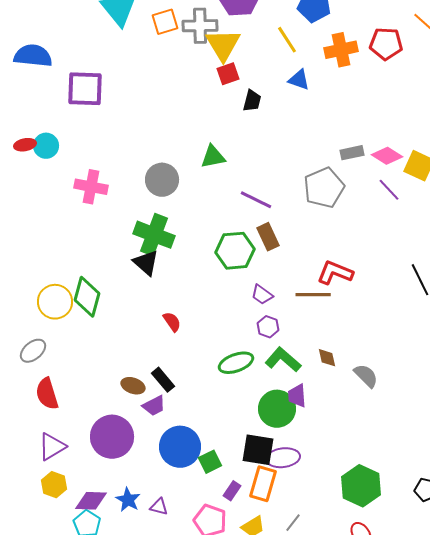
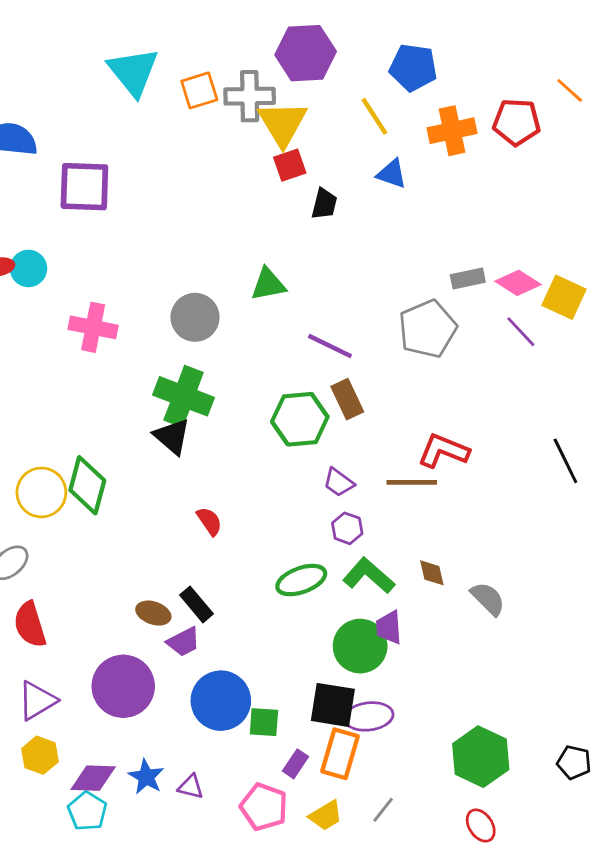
green square: (210, 462) -> (264, 722), turned 30

